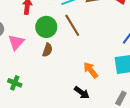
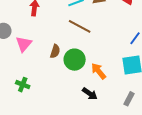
brown line: (72, 25) -> (80, 26), turned -30
green circle: (46, 27) -> (75, 60), moved

